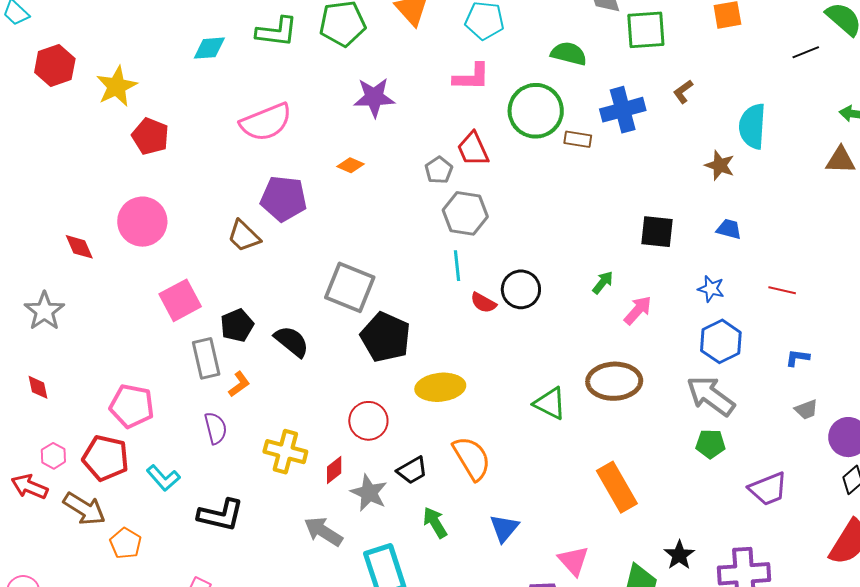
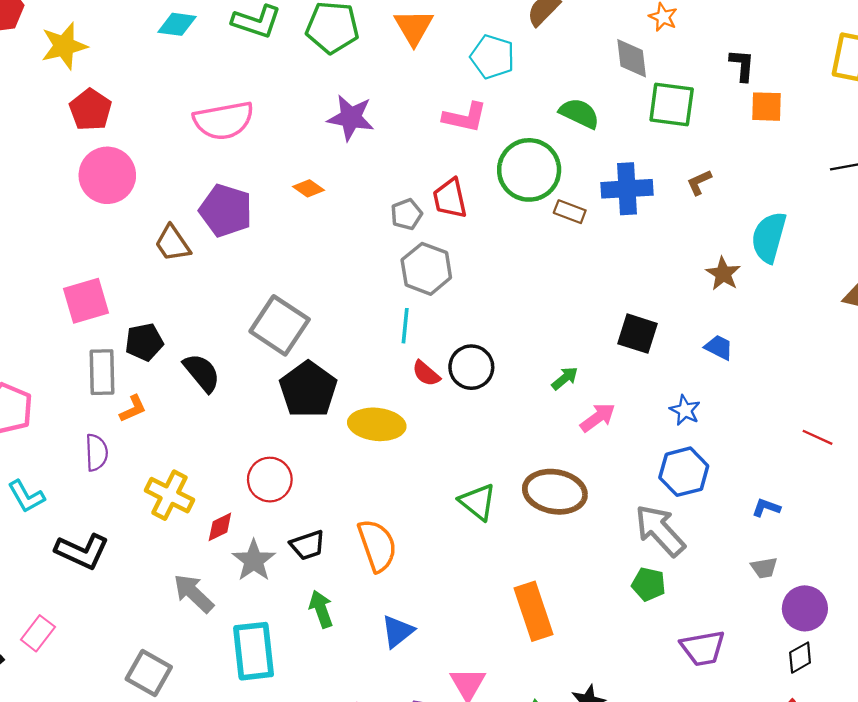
pink circle: (142, 222) -> (107, 175), moved
red line: (782, 290) -> (818, 437), moved
yellow ellipse: (440, 387) -> (377, 424), moved

